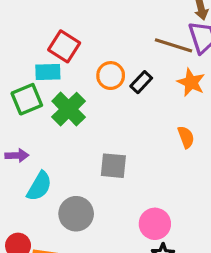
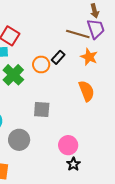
orange circle: (111, 76) -> (41, 64), moved
orange semicircle: (186, 137) -> (86, 91), size x1.5

